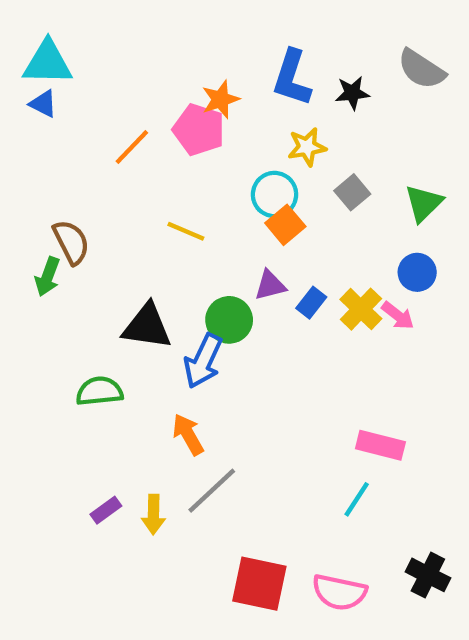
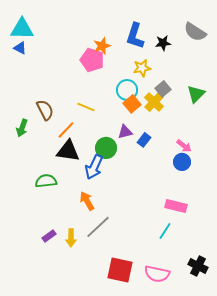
orange line: (132, 147) -> (66, 130), moved
brown semicircle: (71, 242) -> (45, 110), moved
blue circle: (417, 272) -> (182, 162), moved
yellow cross: (361, 309) -> (154, 102), moved

